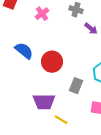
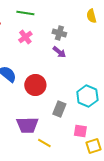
purple arrow: (91, 29) -> (59, 52), moved

